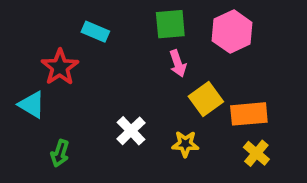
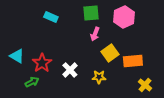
pink arrow: (178, 63) -> (95, 34), turned 40
red star: (60, 67) -> (42, 63), moved
green arrow: (60, 153) -> (32, 82), turned -136
yellow cross: (256, 153) -> (145, 85), moved

